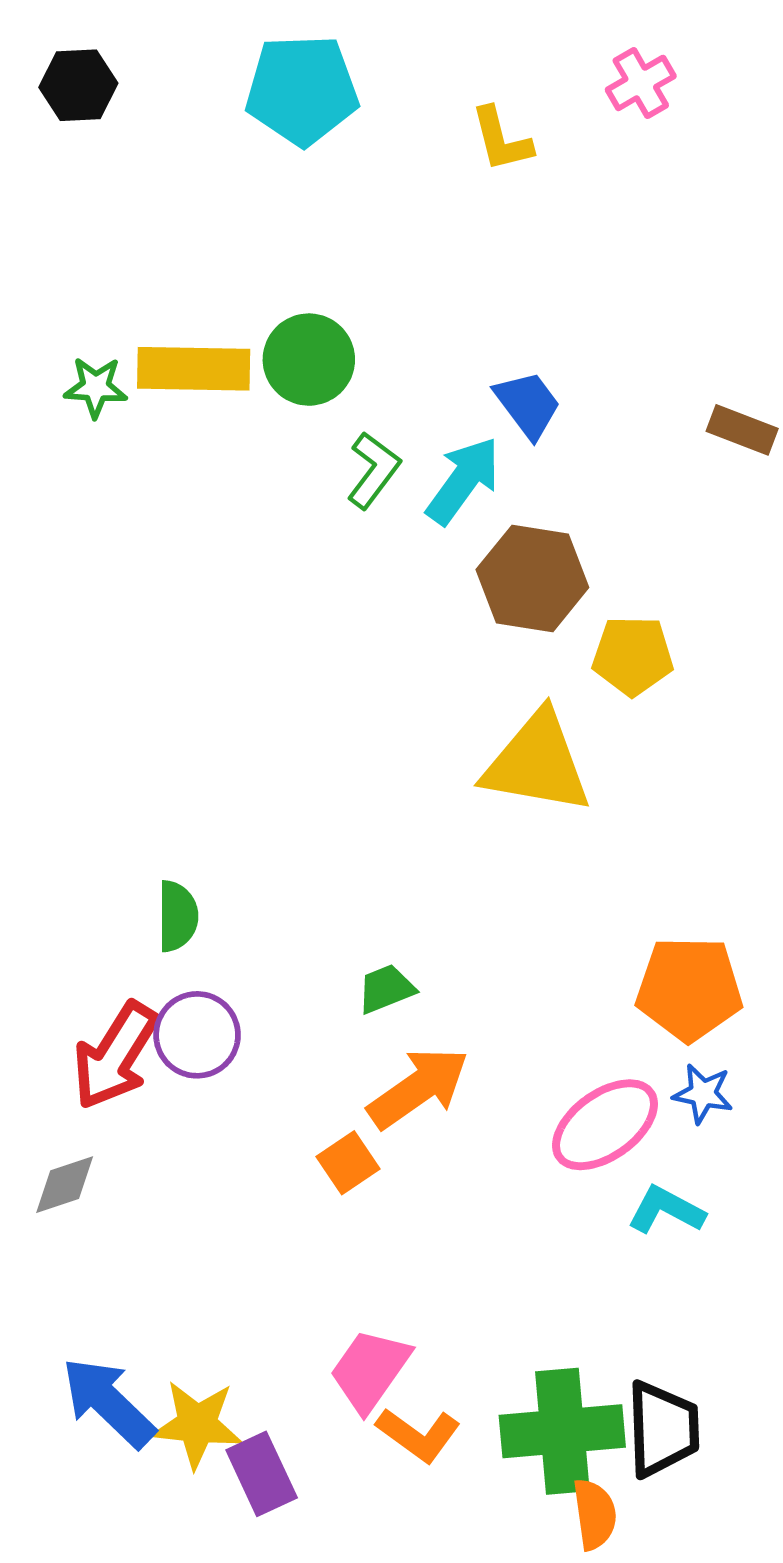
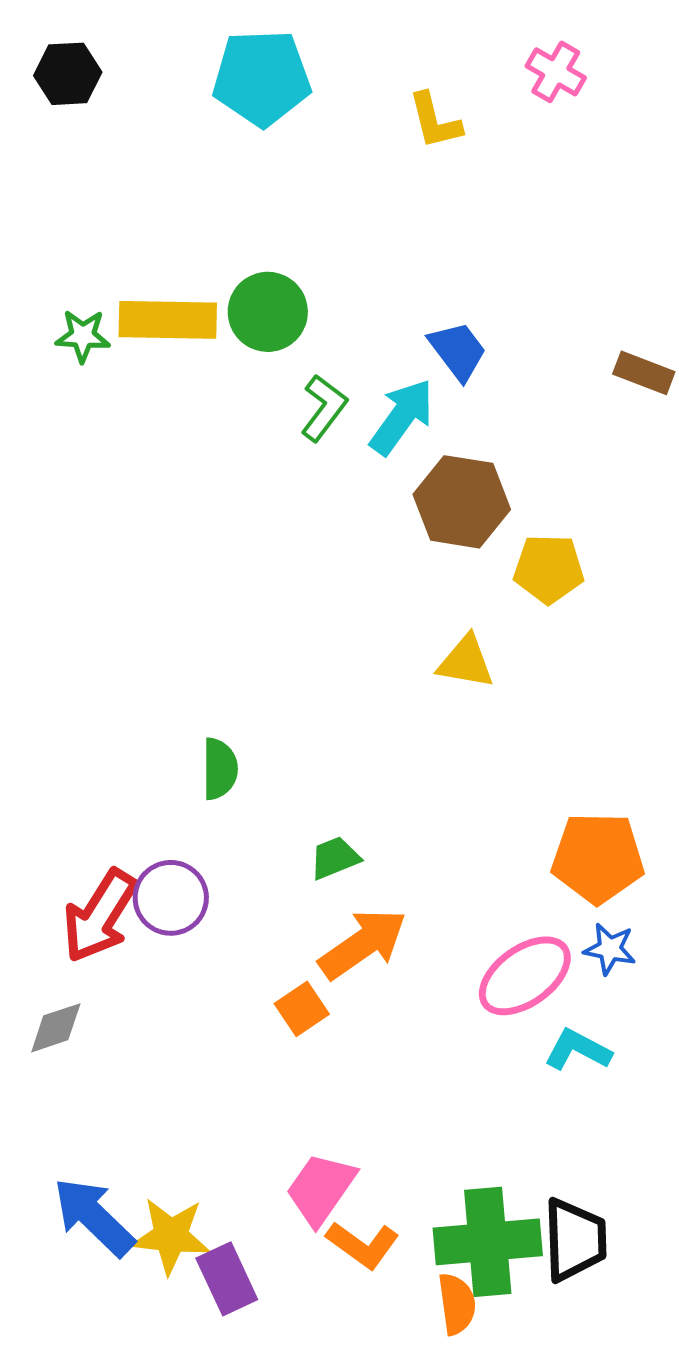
pink cross: (641, 83) -> (556, 72), turned -30
yellow triangle: (537, 763) -> (466, 662), size x0.6
green semicircle: (177, 916) -> (220, 769), moved
orange semicircle: (595, 1514) -> (457, 1304), moved

